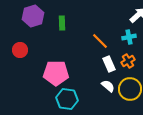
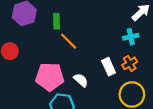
orange line: (100, 41) -> (69, 41), moved
white semicircle: (108, 86) -> (81, 80), moved

